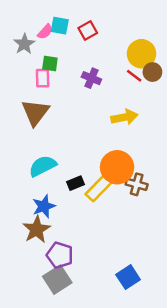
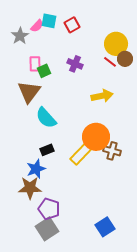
green square: (50, 63) -> (44, 71), moved, turned -32
cyan semicircle: (43, 166) -> (46, 118), moved, turned -105
black rectangle: (76, 183) -> (47, 150), moved
brown star: (37, 229) -> (30, 188), turned 30

